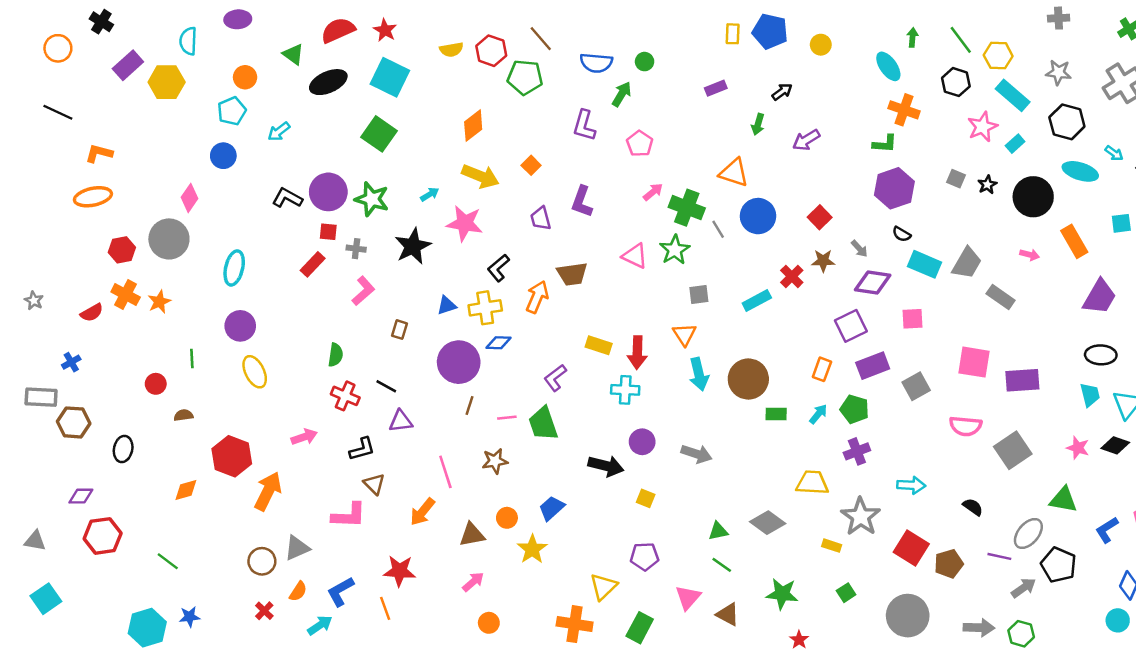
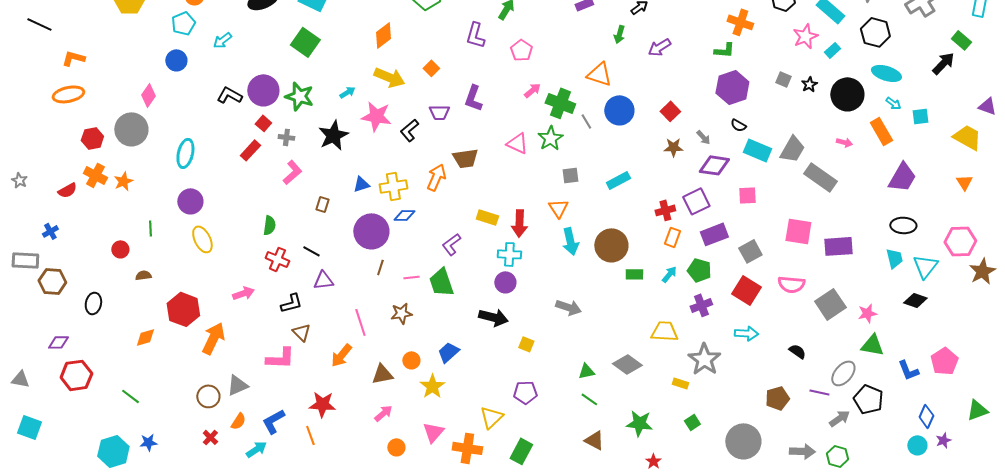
cyan arrow: (1114, 153) -> (893, 103), moved
purple trapezoid: (541, 218) -> (439, 112), turned -75
red square: (328, 232) -> (263, 123), turned 35
black L-shape: (498, 268) -> (409, 130), moved
red cross: (792, 276) -> (665, 210), moved, turned 30
gray rectangle: (1001, 297) -> (820, 177), size x1.4
purple circle: (642, 442) -> (505, 282), moved
pink star: (1078, 448) -> (867, 313), moved, turned -30
blue L-shape: (1107, 530) -> (908, 370), turned -80
red square: (911, 548) -> (746, 290), moved
pink triangle: (688, 597) -> (433, 432), moved
cyan square: (46, 599) -> (29, 427), turned -35

